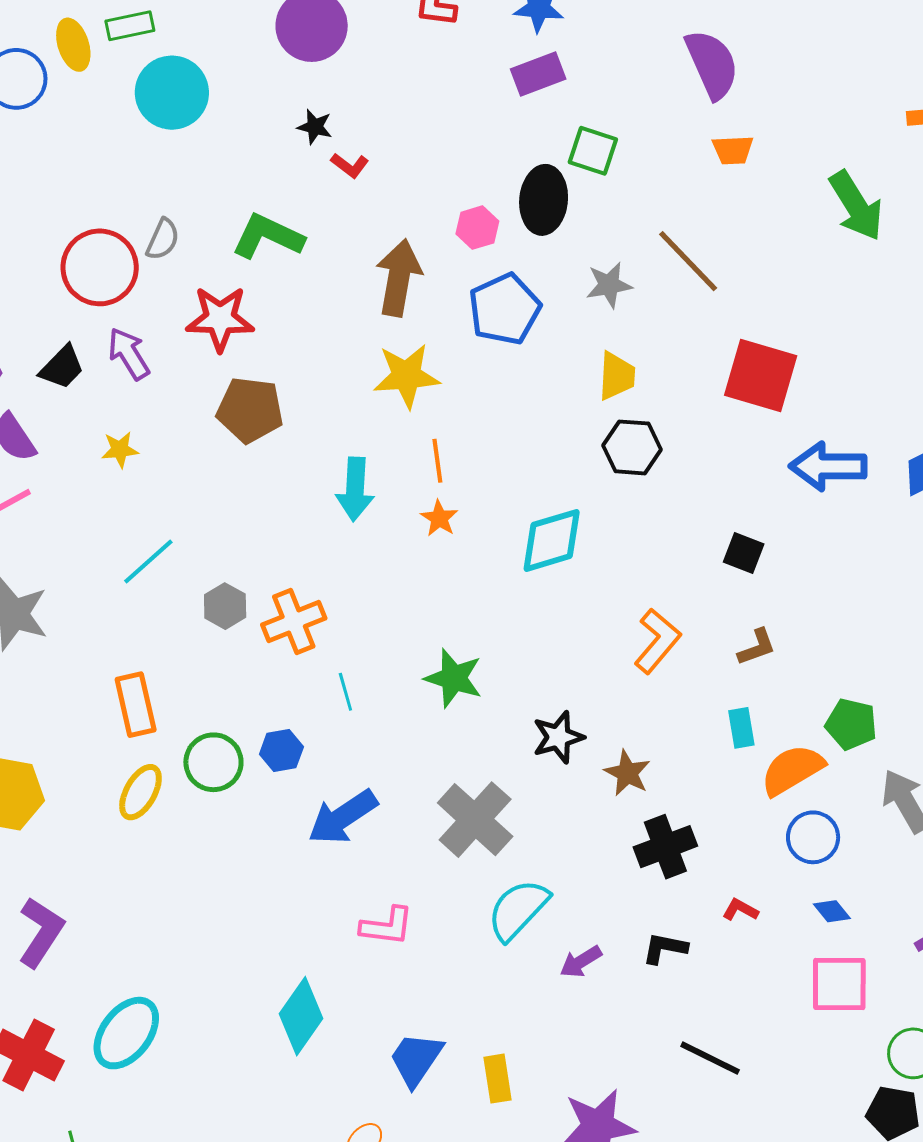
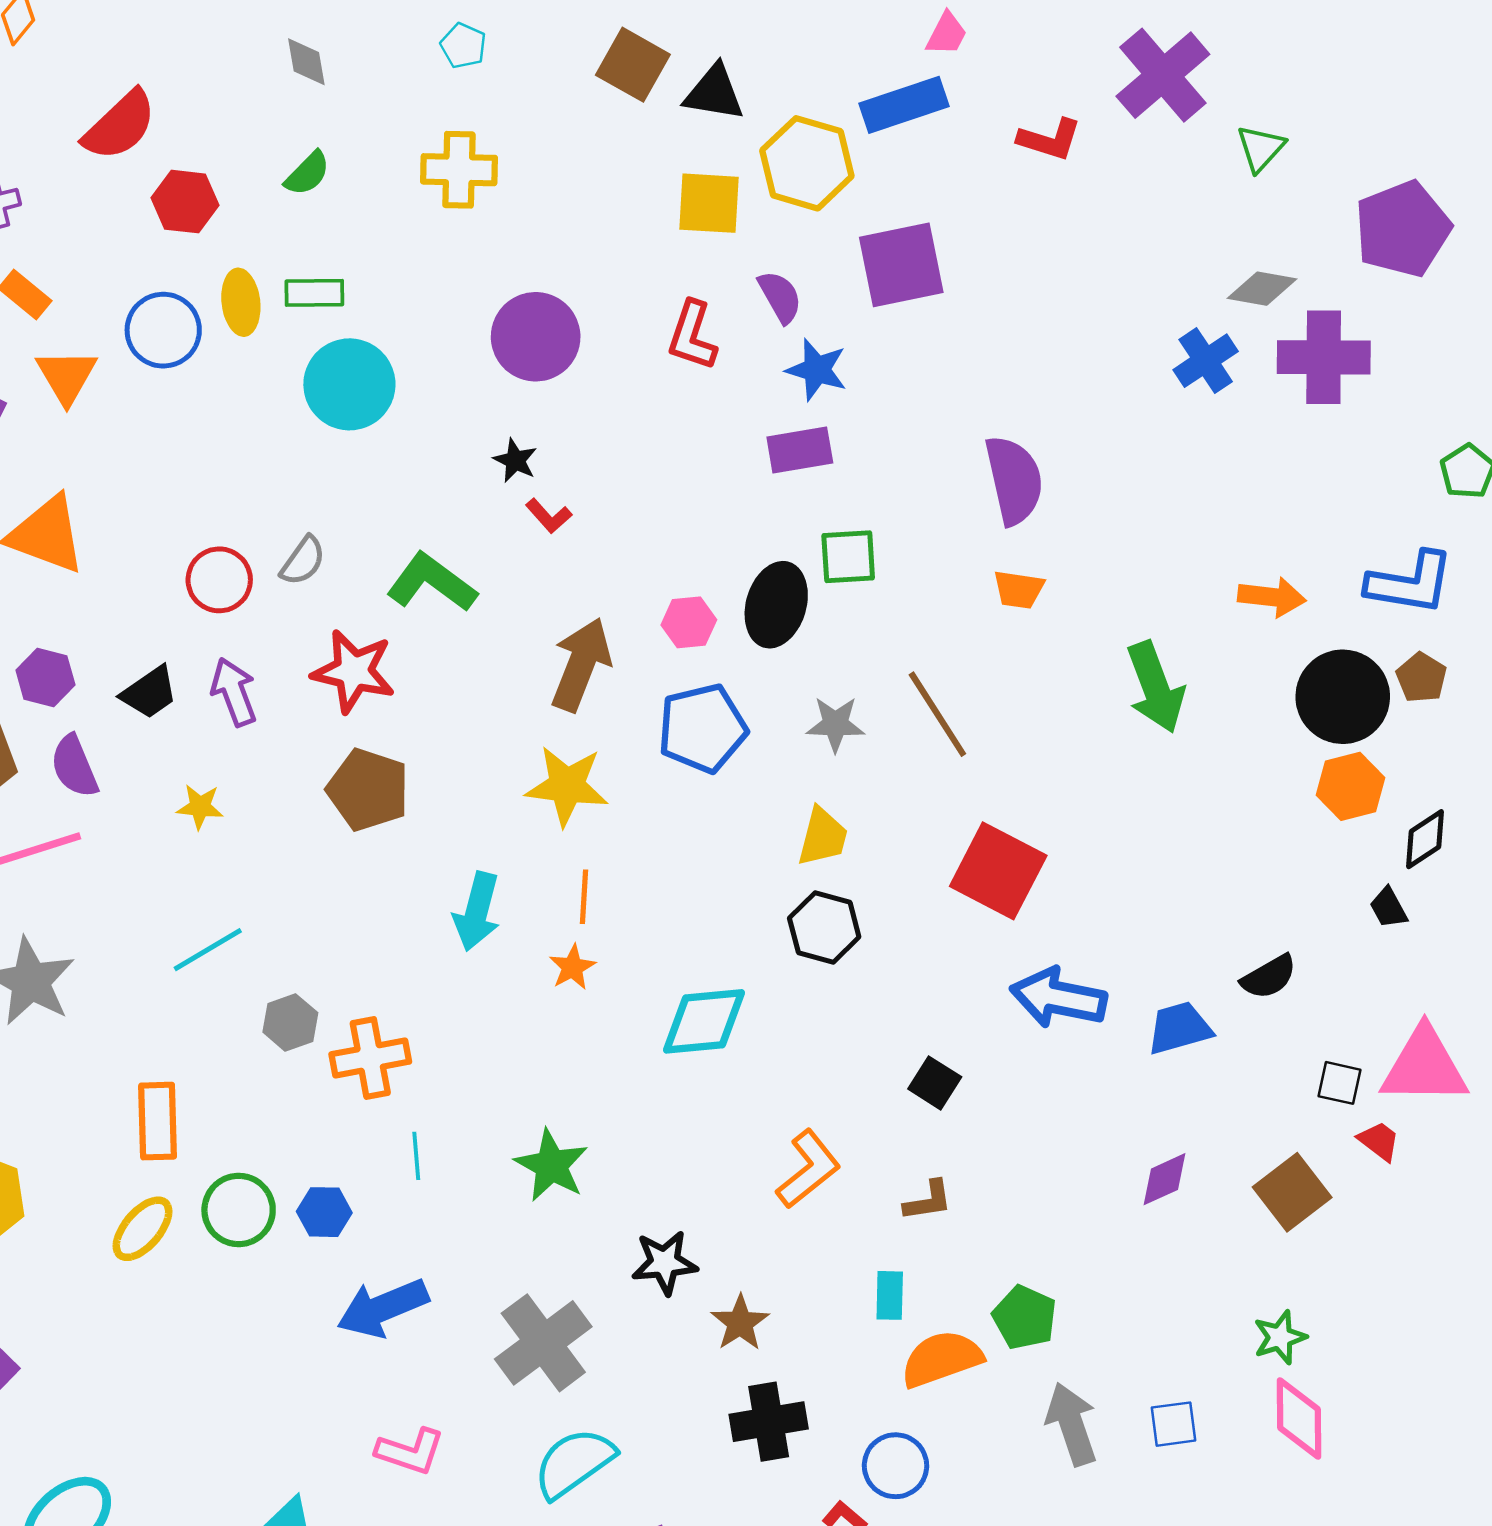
green square: (593, 151) -> (848, 557), turned -33
red circle: (100, 267) -> (219, 580), size x0.7
blue circle: (813, 837) -> (895, 1466), moved

